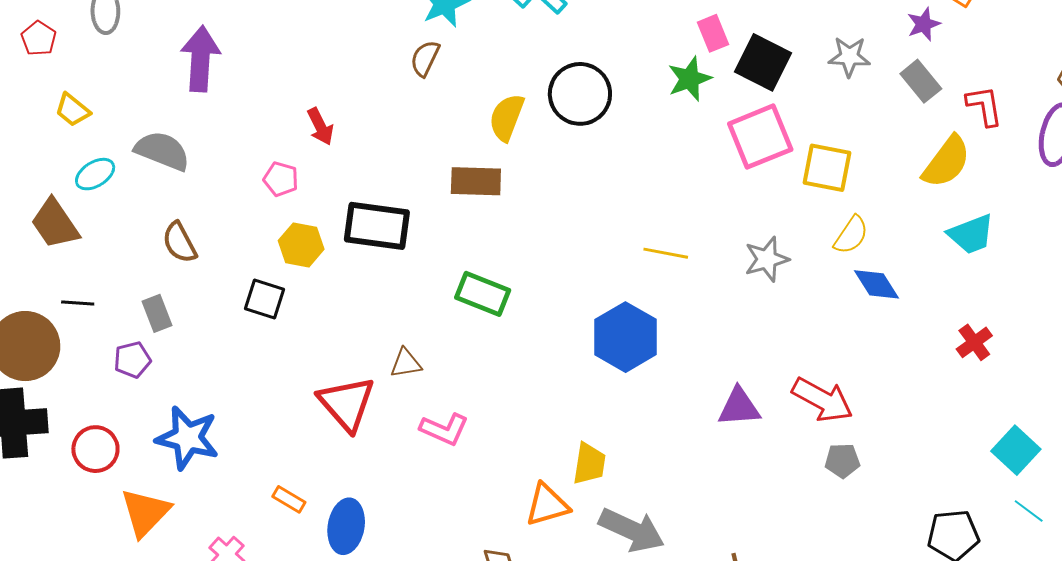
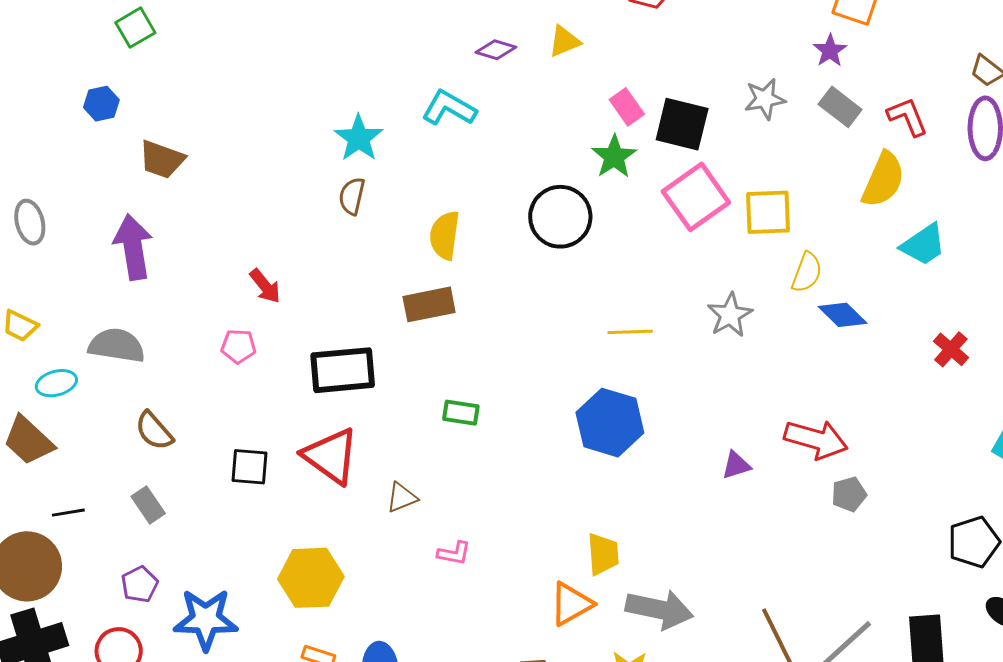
black circle: (580, 94) -> (560, 217), moved
cyan ellipse: (95, 174) -> (56, 383), turned 30
yellow hexagon: (301, 245) -> (311, 578), moved, size x1.4
green rectangle: (483, 294) -> (461, 413), size x0.7
purple pentagon: (132, 360) -> (140, 584), moved
red triangle: (347, 403) -> (331, 456), moved
purple triangle: (739, 407) -> (736, 465), size x0.7
pink L-shape: (444, 429) -> (454, 553), size x0.7

